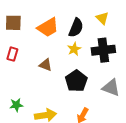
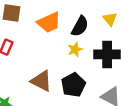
brown triangle: (46, 65) -> (41, 81), moved, size x1.5

